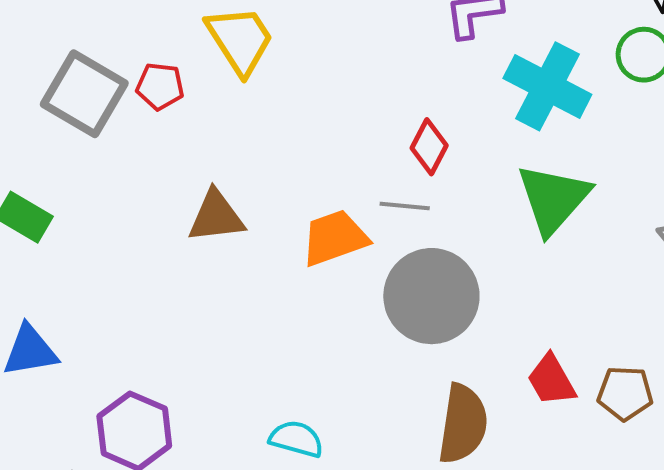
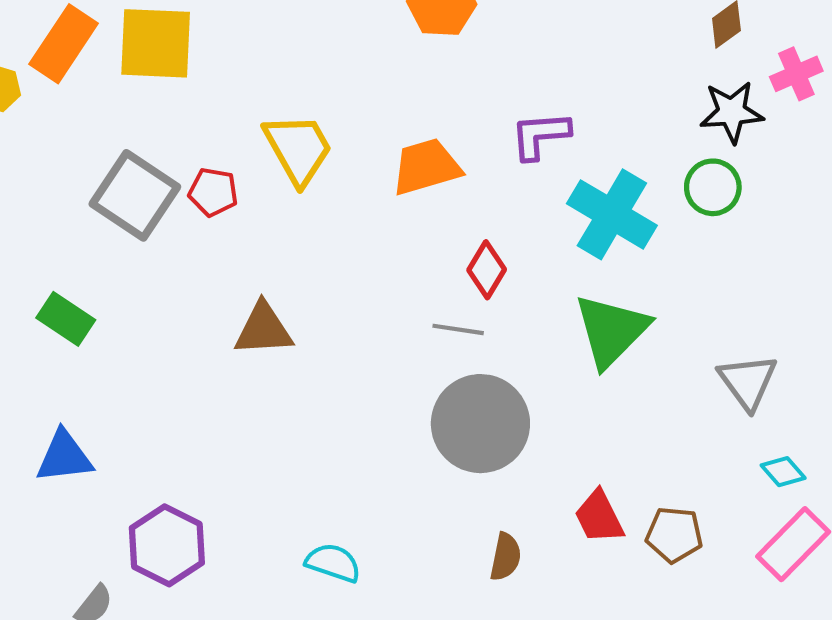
orange trapezoid: (335, 238) -> (426, 167), moved
brown semicircle: (463, 424) -> (505, 557), size x0.6

